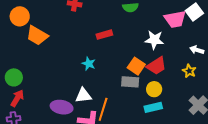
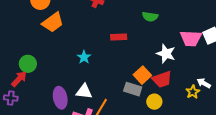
orange trapezoid: (37, 35) -> (53, 22), turned -80
white arrow: (197, 50) -> (204, 83), moved
cyan star: (89, 64) -> (84, 57), moved
green circle: (14, 77) -> (28, 64), moved
purple ellipse: (62, 107) -> (60, 98), turned 55

